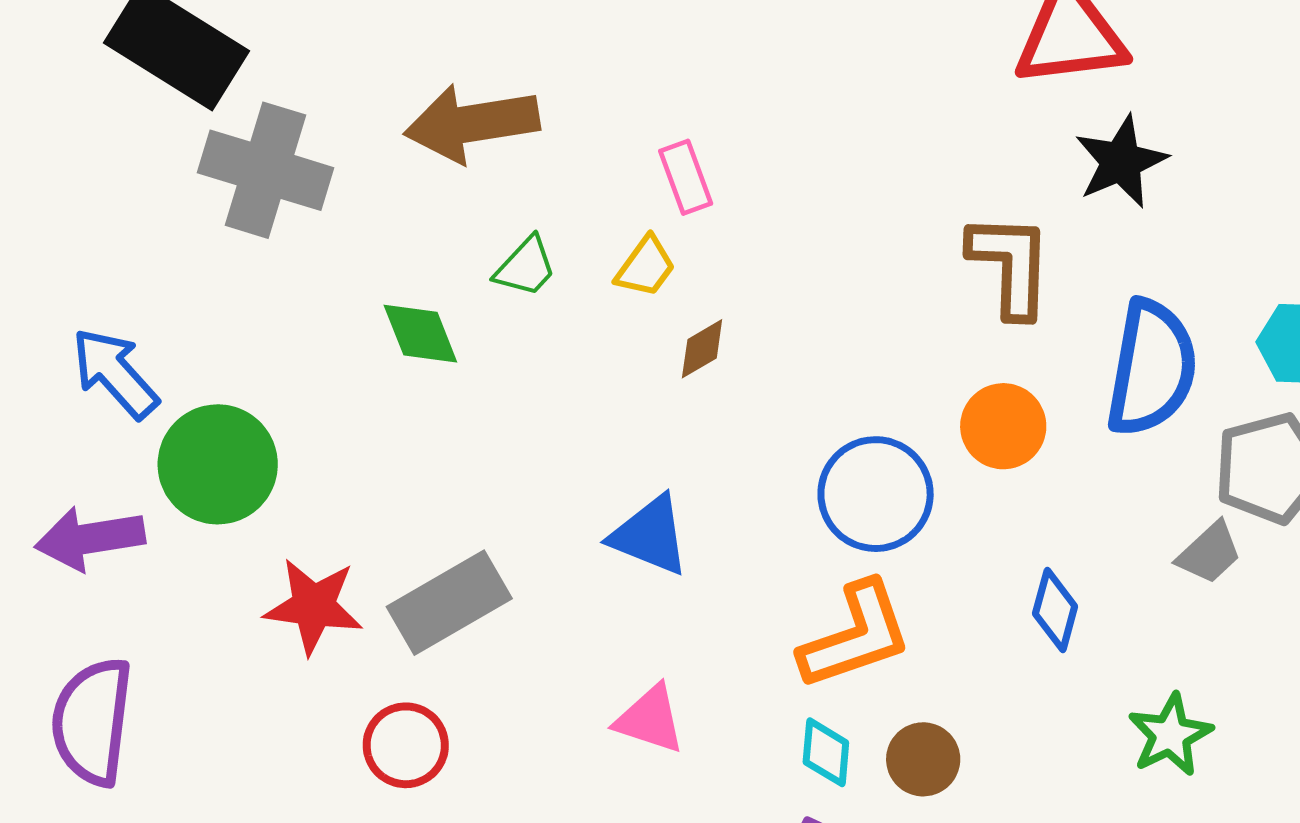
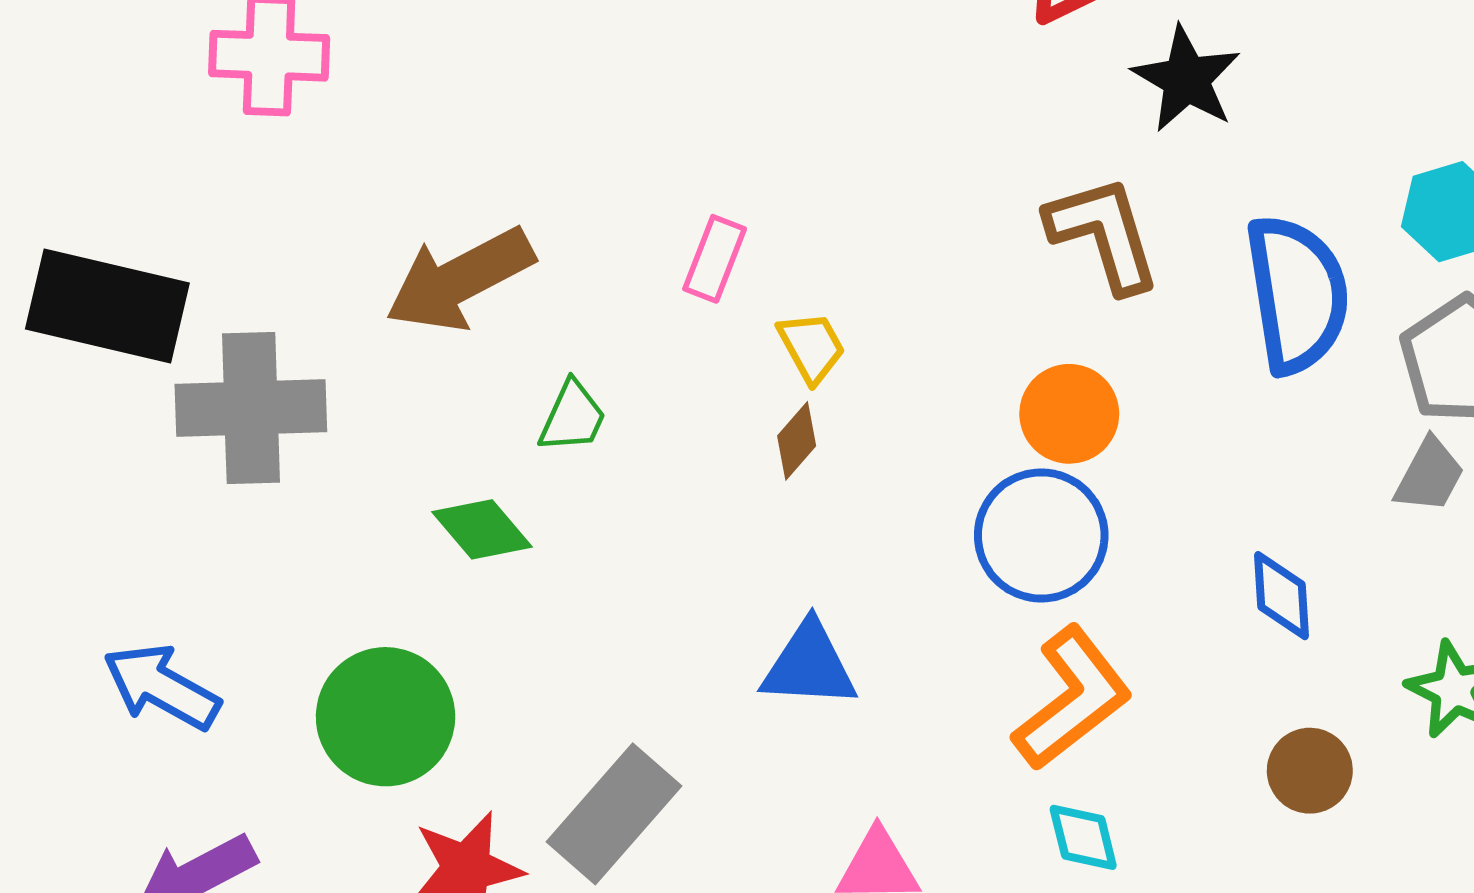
pink rectangle: (686, 177) -> (715, 259), turned 60
yellow trapezoid: (646, 267) -> (811, 347), moved, turned -46
orange circle: (1003, 426) -> (1069, 414), moved
green circle: (218, 464) -> (386, 717), moved
brown circle: (923, 759) -> (1310, 771), moved

